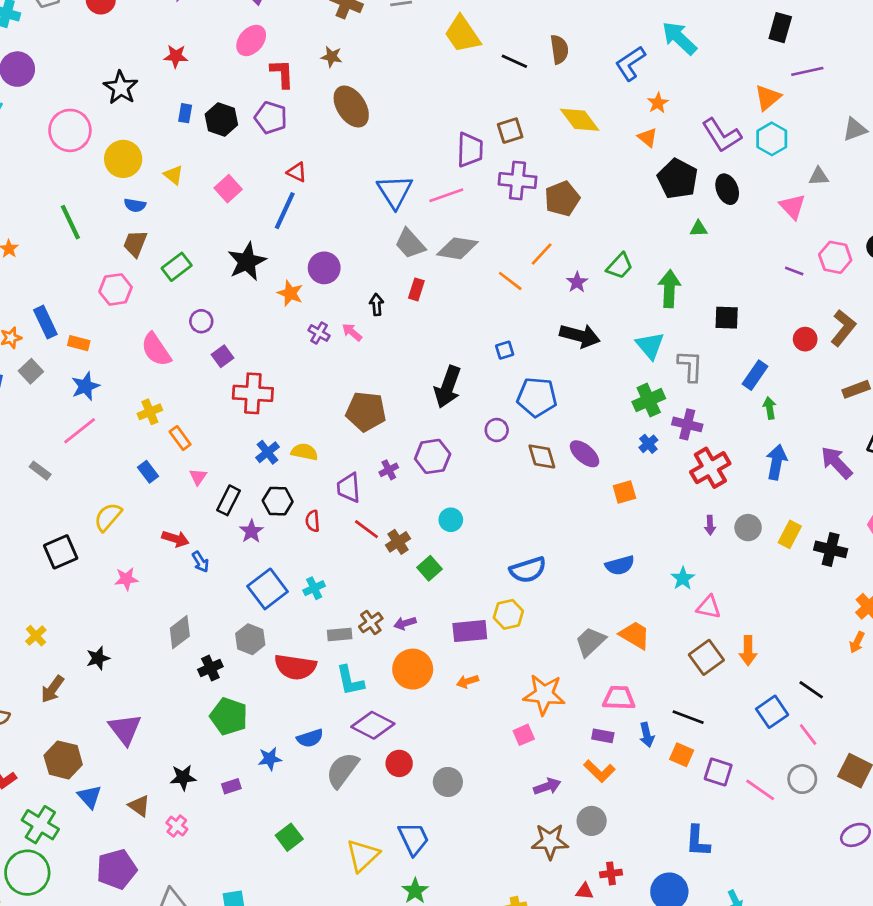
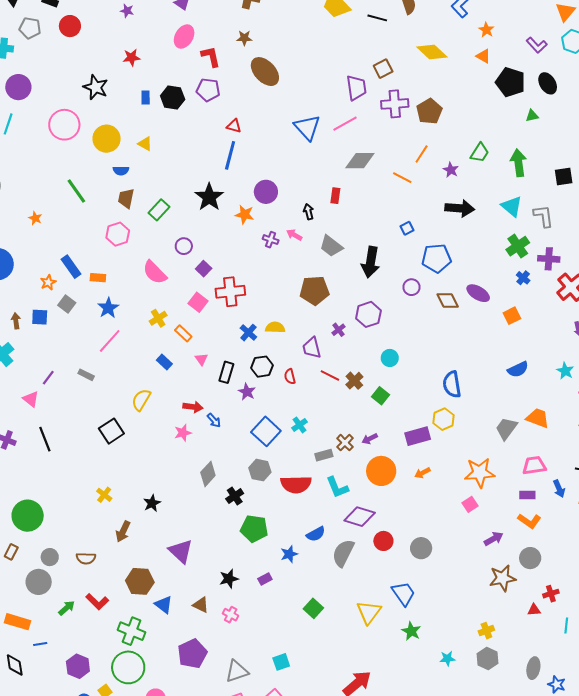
purple L-shape: (722, 135) -> (537, 45), size x0.7
pink square: (228, 189) -> (198, 302), moved
gray trapezoid: (410, 244) -> (331, 246), moved
blue semicircle: (528, 570) -> (452, 384), turned 108
pink star: (126, 579) -> (183, 433), moved

